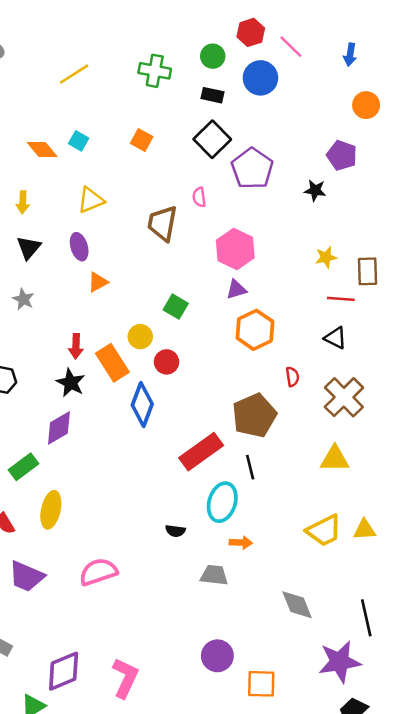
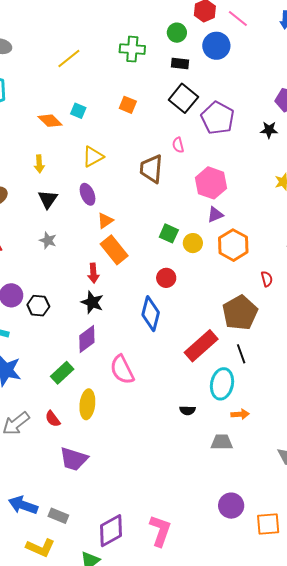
yellow circle: (140, 337) -> (193, 243), moved
orange rectangle: (112, 363) -> (114, 250), moved
pink semicircle: (98, 572) -> (122, 370), moved, turned -92

